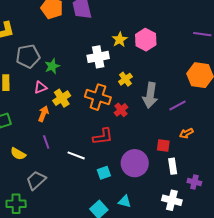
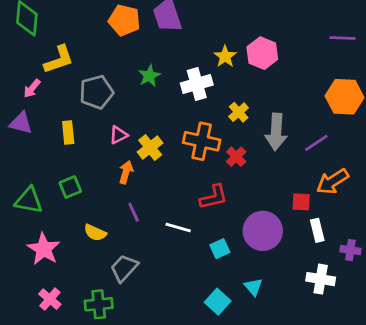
green star: (52, 66) -> (149, 76), moved
orange arrow: (186, 133) -> (332, 181), size x1.6
cyan triangle: (125, 201) -> (253, 287), turned 40

